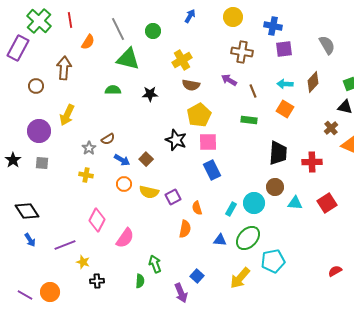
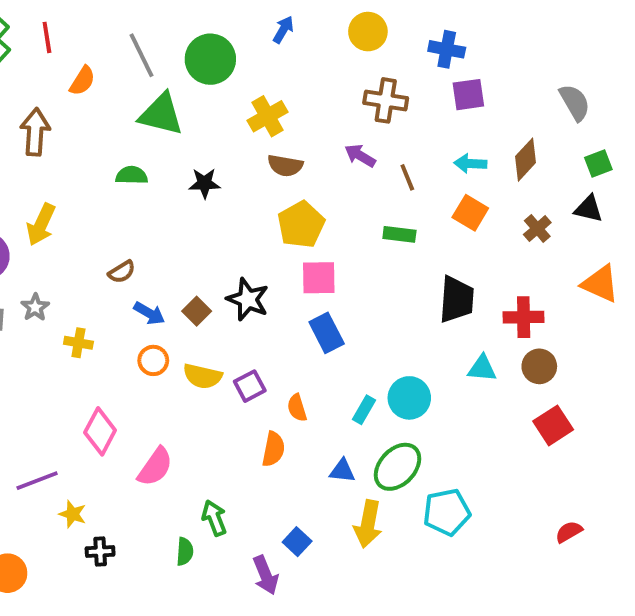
green circle: (153, 31) -> (210, 59), size x1.6
gray semicircle: (327, 45) -> (575, 102), moved
brown cross: (331, 128) -> (537, 229), moved
black star: (176, 140) -> (248, 299), moved
gray star: (89, 148) -> (35, 307), moved
brown circle: (275, 187) -> (539, 366), moved
cyan triangle: (295, 203) -> (482, 368), moved
red square: (327, 203) -> (553, 425), moved
yellow arrow: (240, 278) -> (368, 524), moved, turned -30

